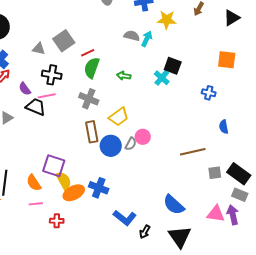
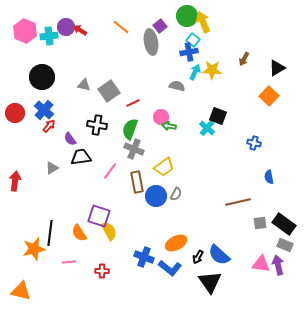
cyan arrow: (147, 39) -> (195, 72), moved
gray triangle: (39, 49) -> (84, 85), moved
orange square: (227, 60) -> (269, 96), moved, turned 36
green semicircle: (92, 68) -> (130, 129), moved
pink line: (47, 96) -> (110, 171), moved, turned -42
black trapezoid: (36, 107) -> (81, 157), turned -30
pink circle: (143, 137) -> (161, 117), moved
blue cross: (99, 188) -> (144, 257), moved
orange ellipse: (74, 193) -> (176, 243), moved
pink line: (36, 204) -> (69, 262), moved
black arrow: (145, 232) -> (198, 257), moved
black triangle: (180, 237) -> (210, 282), moved

